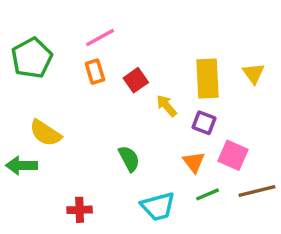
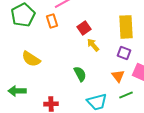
orange rectangle: (95, 72) -> (52, 21), moved
yellow arrow: (167, 106) -> (93, 45), moved
green arrow: (22, 165) -> (17, 91), moved

